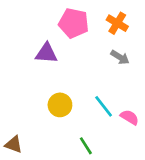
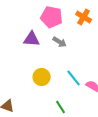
gray arrow: (120, 57) -> (60, 42), moved

